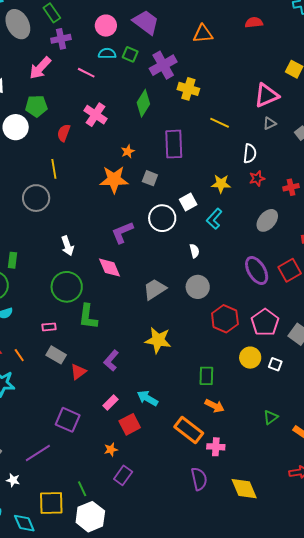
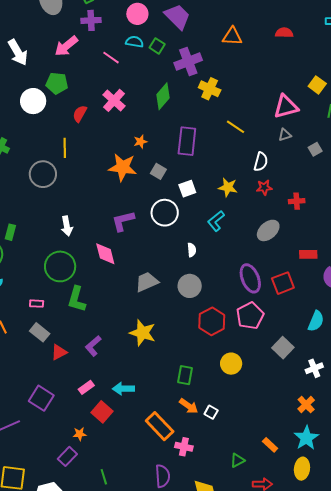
white square: (188, 202) -> (187, 189), moved
pink pentagon: (265, 322) -> (250, 316), moved
white square: (275, 364) -> (211, 412), moved
cyan arrow: (147, 398) -> (123, 389), turned -40
green triangle: (271, 417) -> (237, 460), moved
red square: (130, 424) -> (102, 412), turned -30
purple rectangle: (123, 475) -> (67, 456), moved
green line: (82, 489) -> (104, 477), moved

